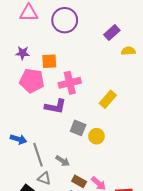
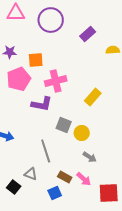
purple rectangle: (112, 33) -> (88, 34), moved
pink pentagon: (32, 81) -> (19, 79), turned -30
gray line: (38, 155) -> (46, 151), moved
gray arrow: (63, 161) -> (90, 157), moved

